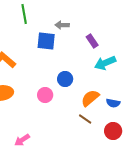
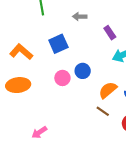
blue square: (46, 41) -> (58, 44), moved, turned -30
pink circle: (45, 95) -> (62, 78), moved

